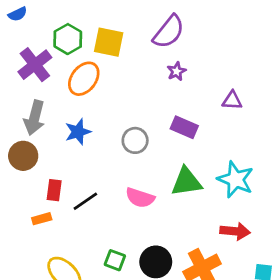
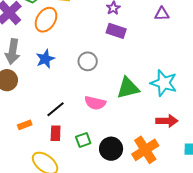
purple triangle: (232, 100) -> (162, 14), moved
purple rectangle: (184, 127) -> (116, 31), moved
red rectangle: (54, 190) -> (56, 133), moved
green square: (115, 260) -> (83, 140), moved, turned -35

